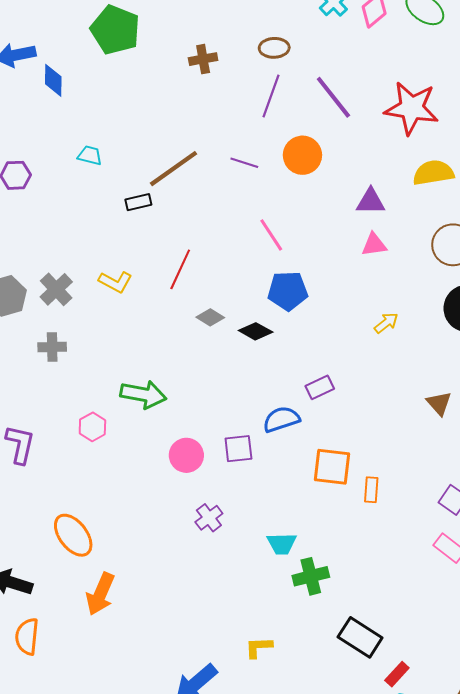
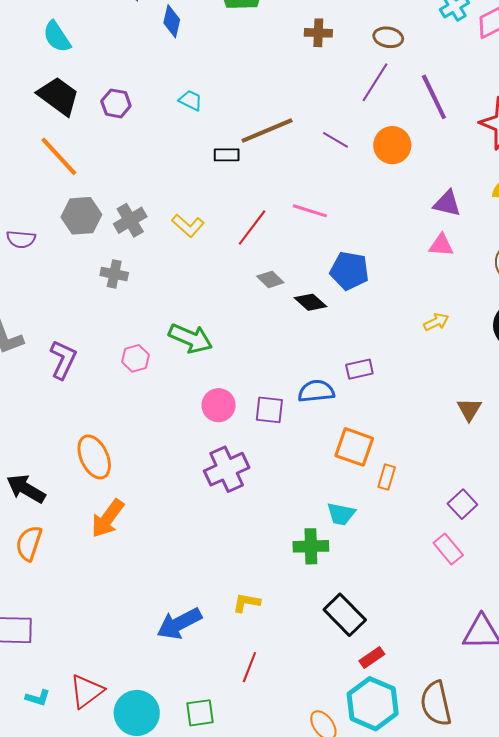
pink line: (271, 235) -> (310, 211), moved, turned -52
purple cross: (209, 518) -> (227, 469), size x1.6
cyan trapezoid: (282, 544) -> (341, 514), moved

